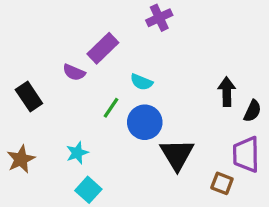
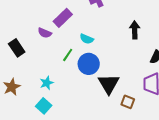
black arrow: (227, 92) -> (135, 30), moved
brown square: (222, 183) -> (128, 102), moved
cyan square: (88, 190) -> (44, 106), moved

